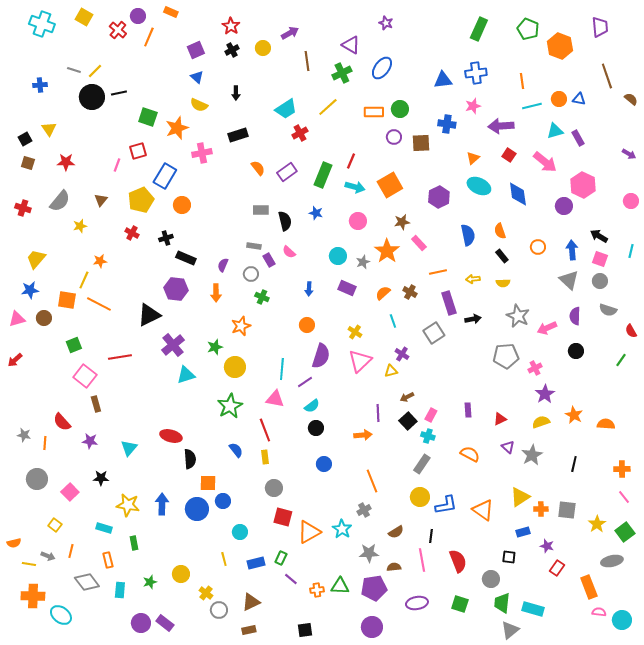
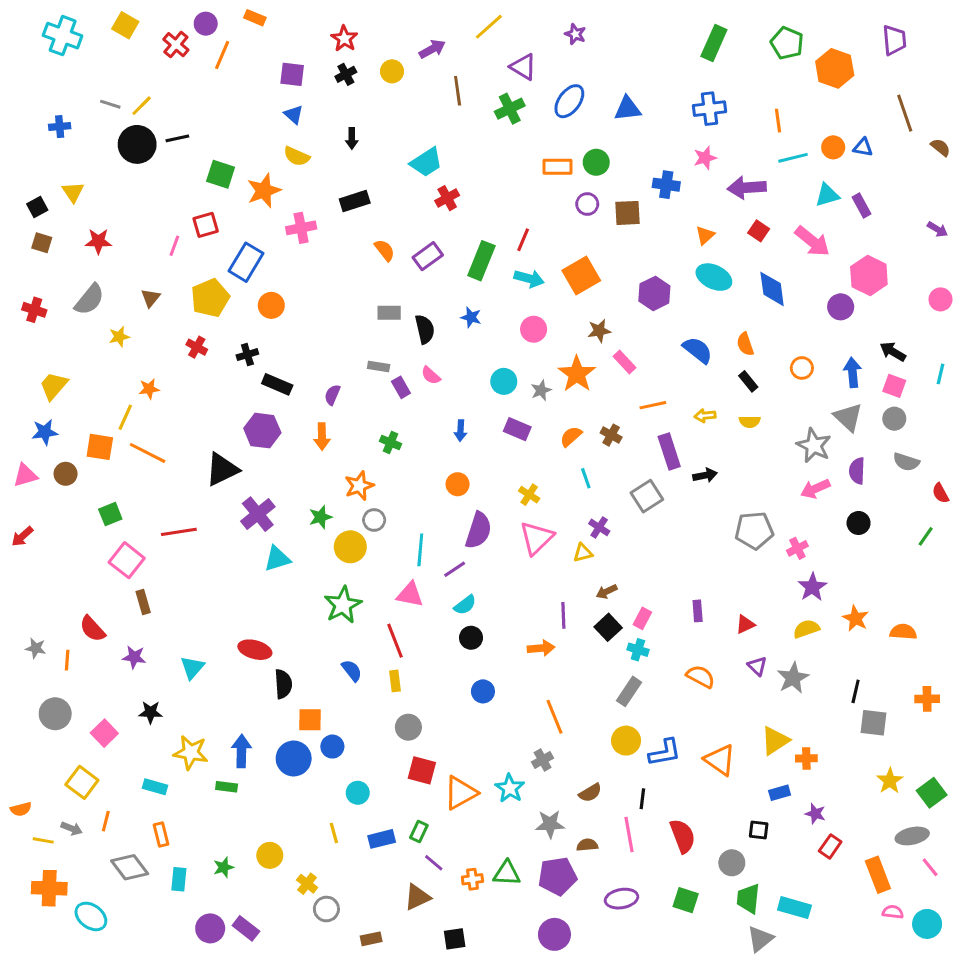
purple square: (196, 50) -> (292, 74), turned 30
blue triangle: (443, 80) -> (627, 109), moved
yellow line: (328, 107) -> (489, 27), moved
blue semicircle: (468, 235) -> (698, 350), turned -40
gray circle: (251, 274) -> (374, 520), moved
gray star: (518, 316) -> (814, 445), moved
pink line: (624, 497) -> (930, 867), moved
gray square: (567, 510) -> (873, 723), moved
yellow square: (55, 525) -> (82, 782), size x1.5
green rectangle: (134, 543) -> (227, 787), moved, turned -72
brown triangle: (251, 602) -> (417, 897), moved

